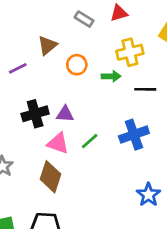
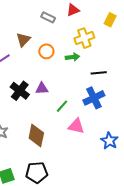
black line: (145, 89) -> (99, 73), moved
black cross: (35, 114) -> (20, 91), turned -30
pink triangle: (58, 143) -> (76, 126), moved

